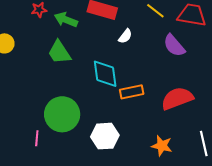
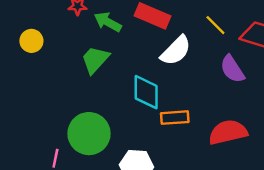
white semicircle: (125, 36) -> (176, 51), size x1.8
green trapezoid: (59, 52) -> (95, 60), turned 68

